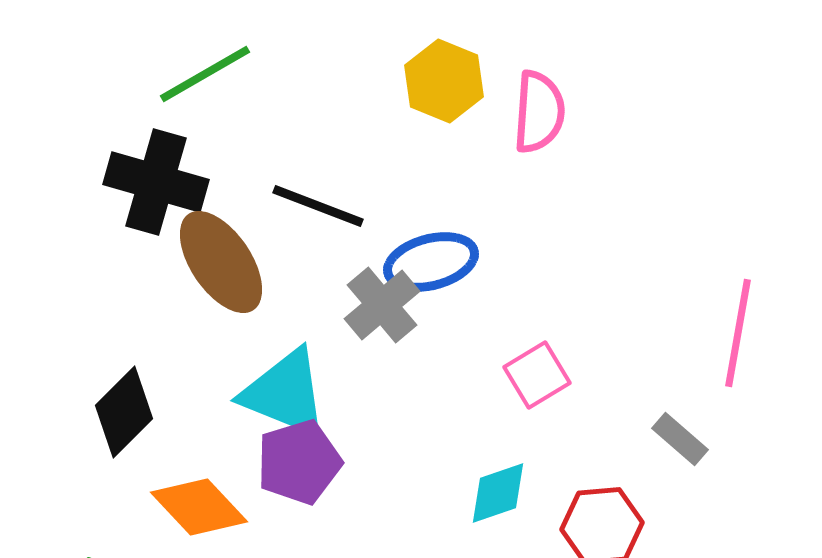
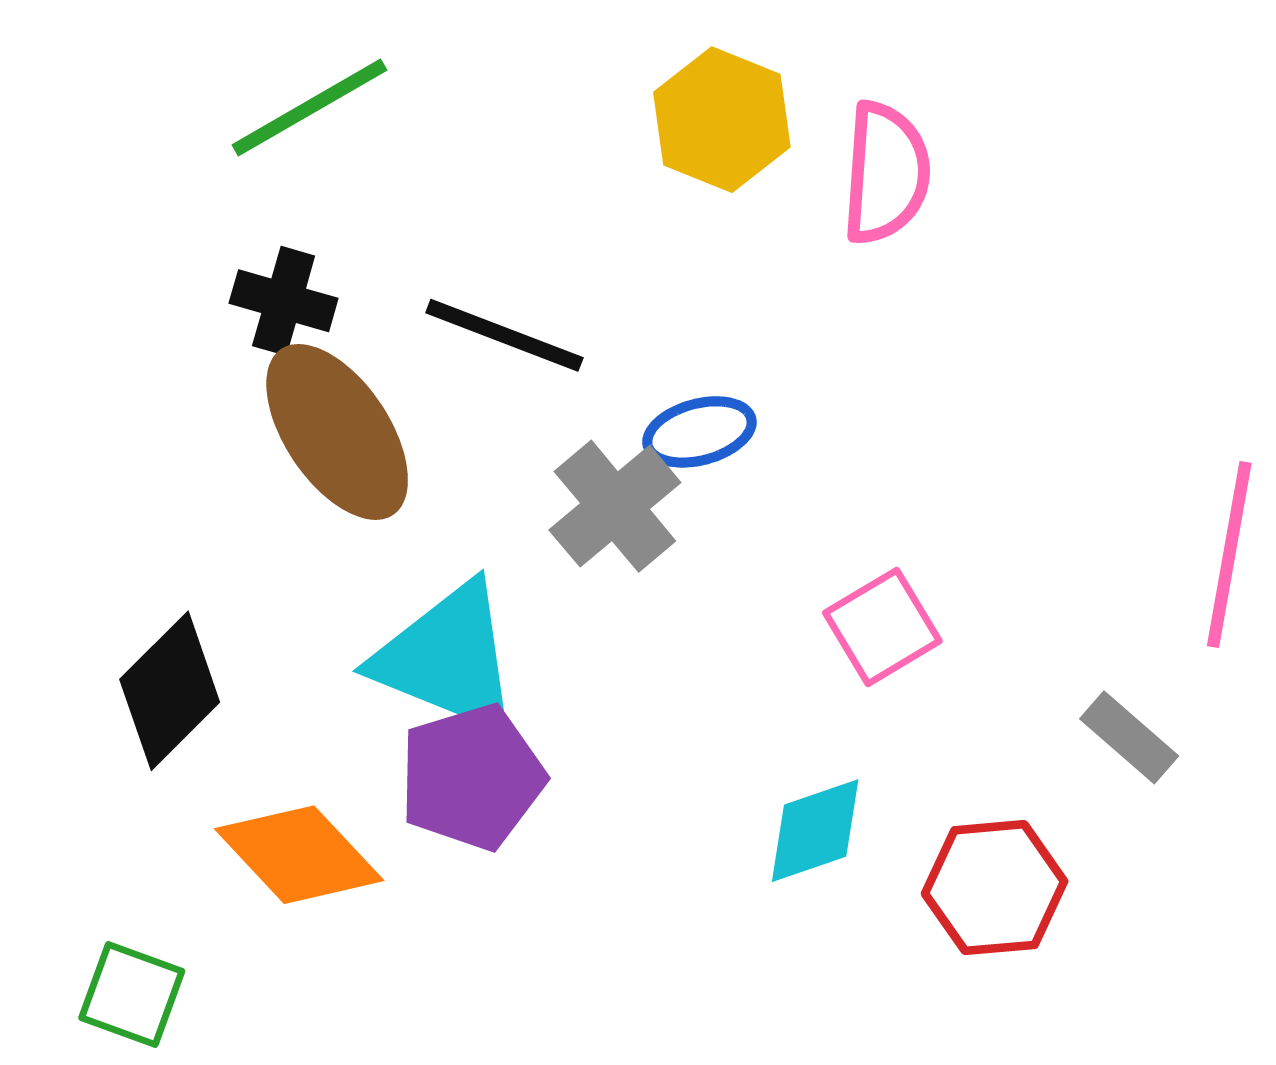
black cross: (156, 182) -> (284, 301), moved, size x0.6
blue ellipse: (431, 262) -> (699, 432), size x0.7

